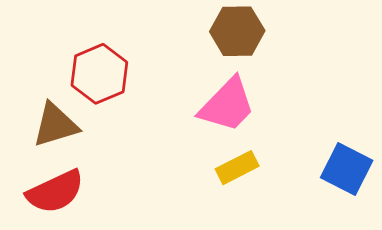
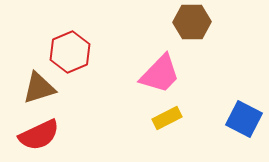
brown hexagon: (237, 31) -> (192, 22), moved

